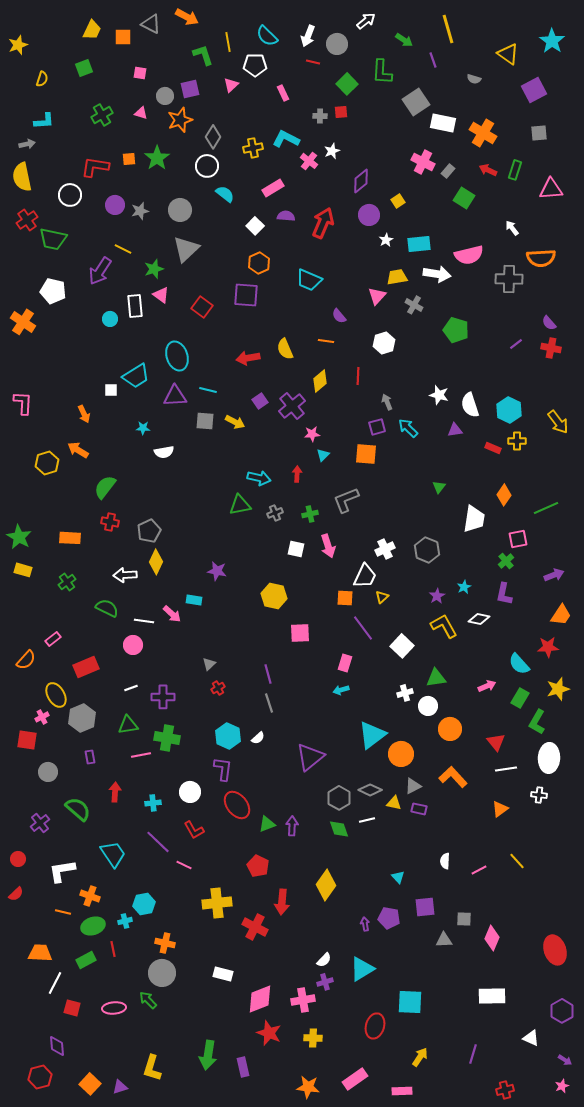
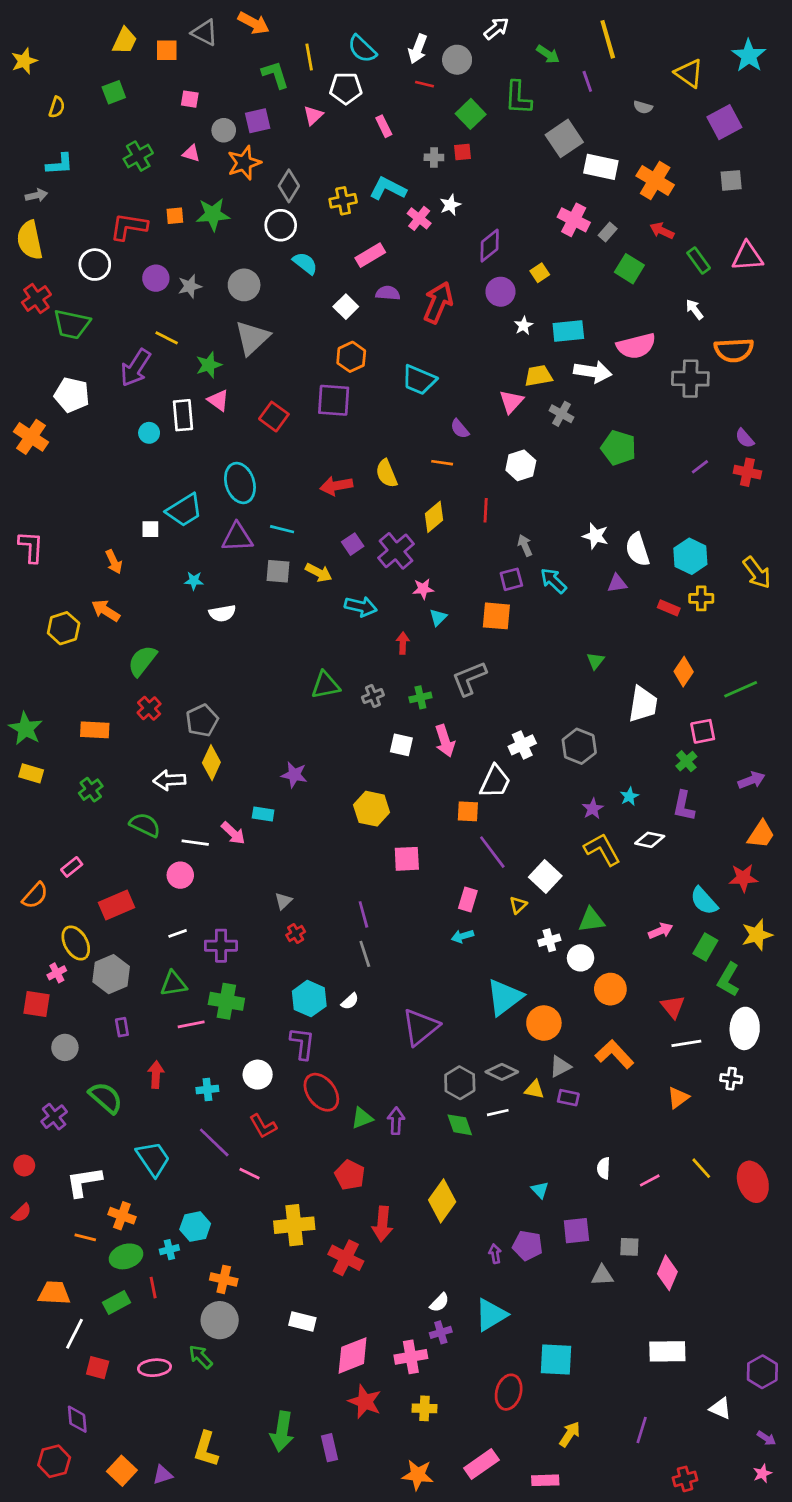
green star: (157, 158) -> (213, 214), turned 30
green rectangle: (515, 170) -> (699, 261), moved, turned -54
cyan arrow: (259, 478) -> (361, 606), moved
red cross: (110, 522) -> (149, 708), turned 36
yellow triangle: (382, 597) -> (518, 905), moved
red ellipse: (555, 950) -> (753, 1182), moved

